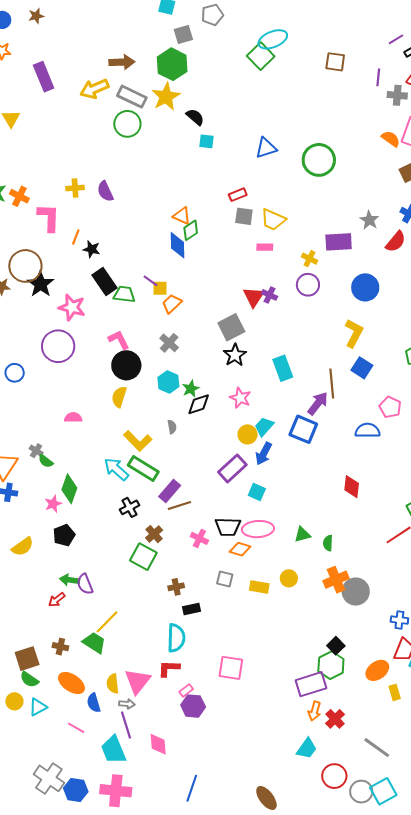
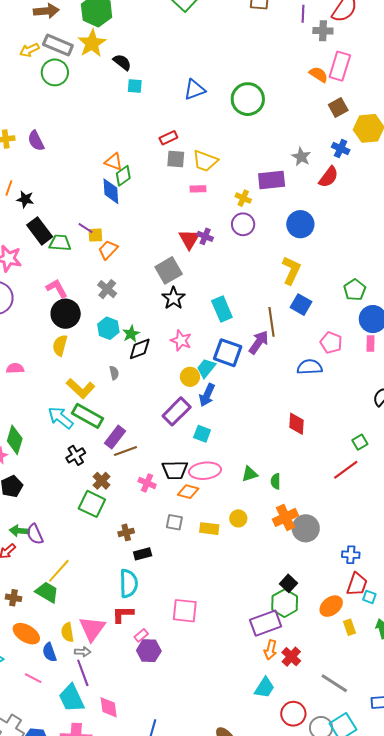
yellow arrow: (94, 89) -> (29, 50), moved, size x0.7
blue square: (303, 429) -> (228, 353), moved
pink diamond: (158, 744) -> (109, 707), moved

